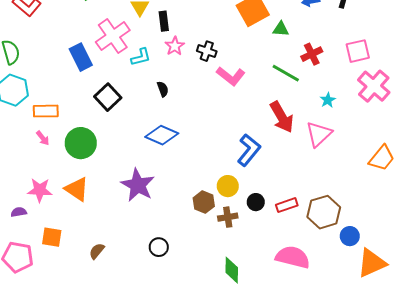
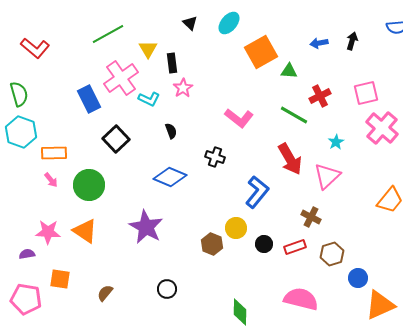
black cross: (207, 51) -> (215, 157), moved
cyan L-shape: (141, 57) -> (149, 99), turned 40
brown hexagon: (324, 212) -> (332, 254), size x0.7
brown cross: (228, 217) -> (311, 217), moved, turned 36

